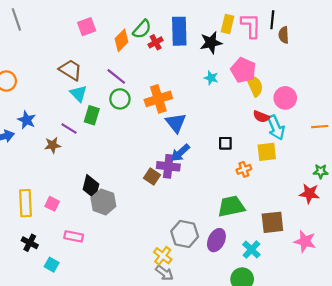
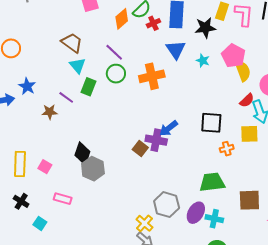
red semicircle: (261, 117) -> (247, 100), turned -70
blue triangle: (176, 123) -> (176, 50), moved
black square: (225, 143) -> (211, 123), size x1.6
cyan cross: (251, 250) -> (214, 219), moved, turned -36

